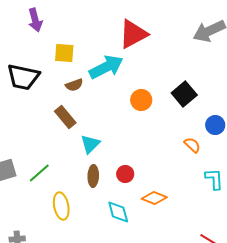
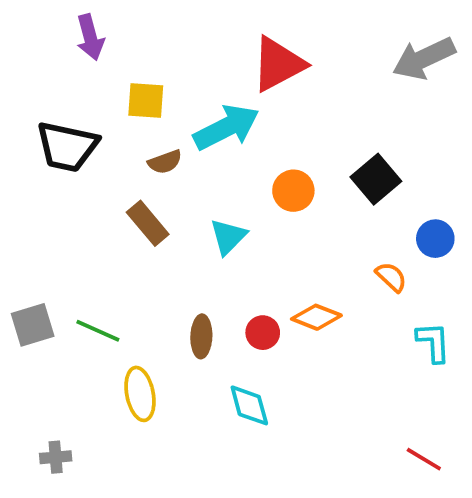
cyan triangle: (90, 144) -> (228, 237), moved
green line: (39, 173) -> (98, 331), turned 65
orange diamond: (154, 198) -> (316, 317), moved

